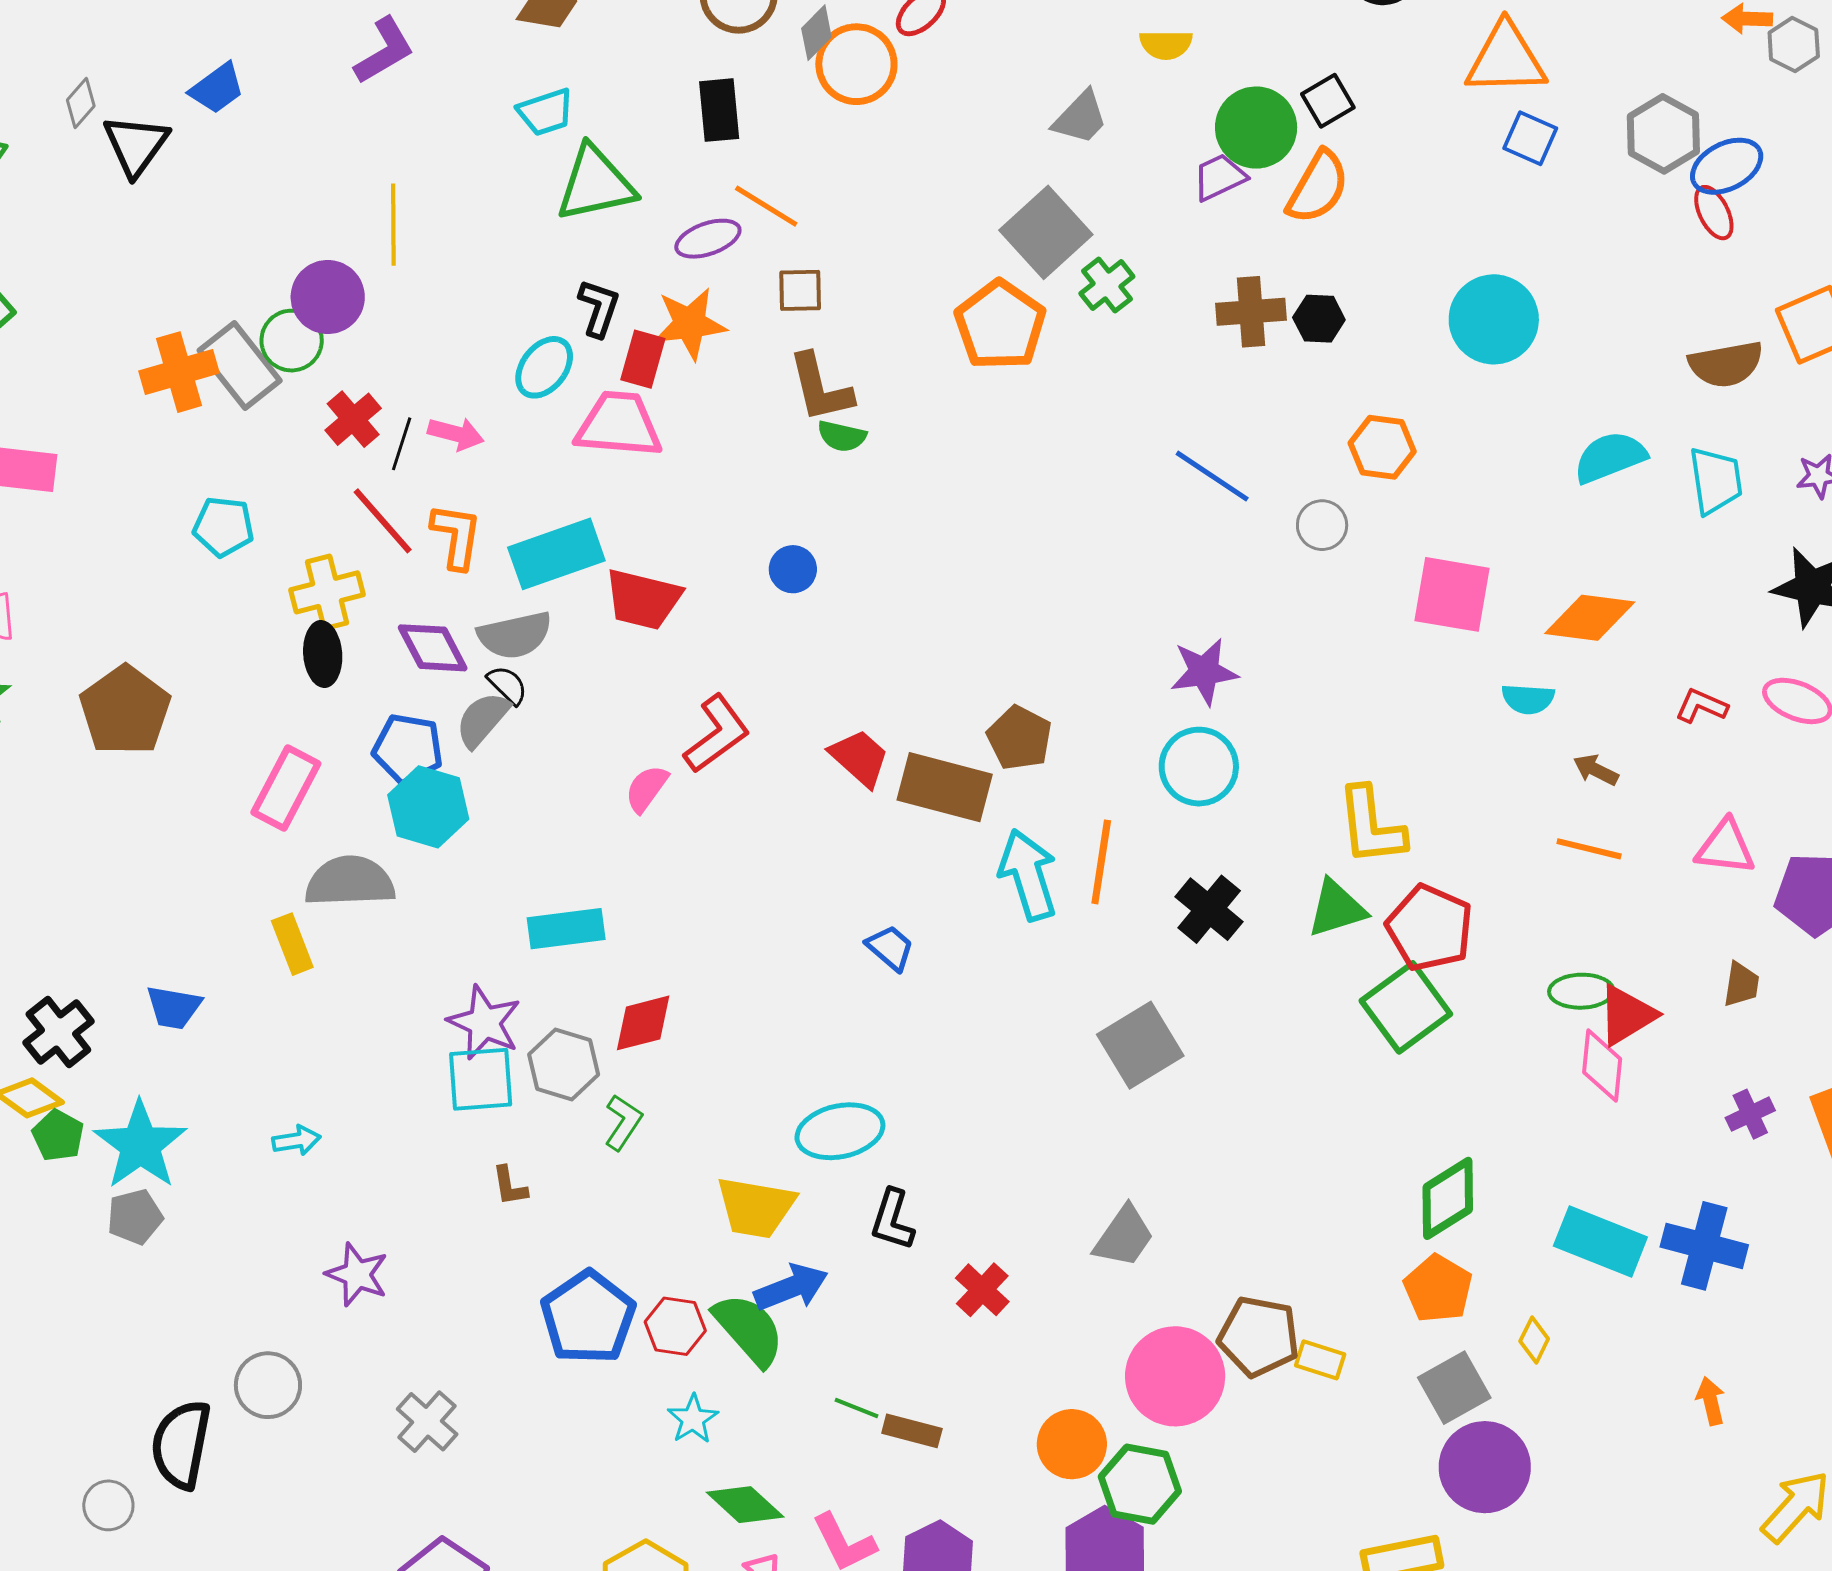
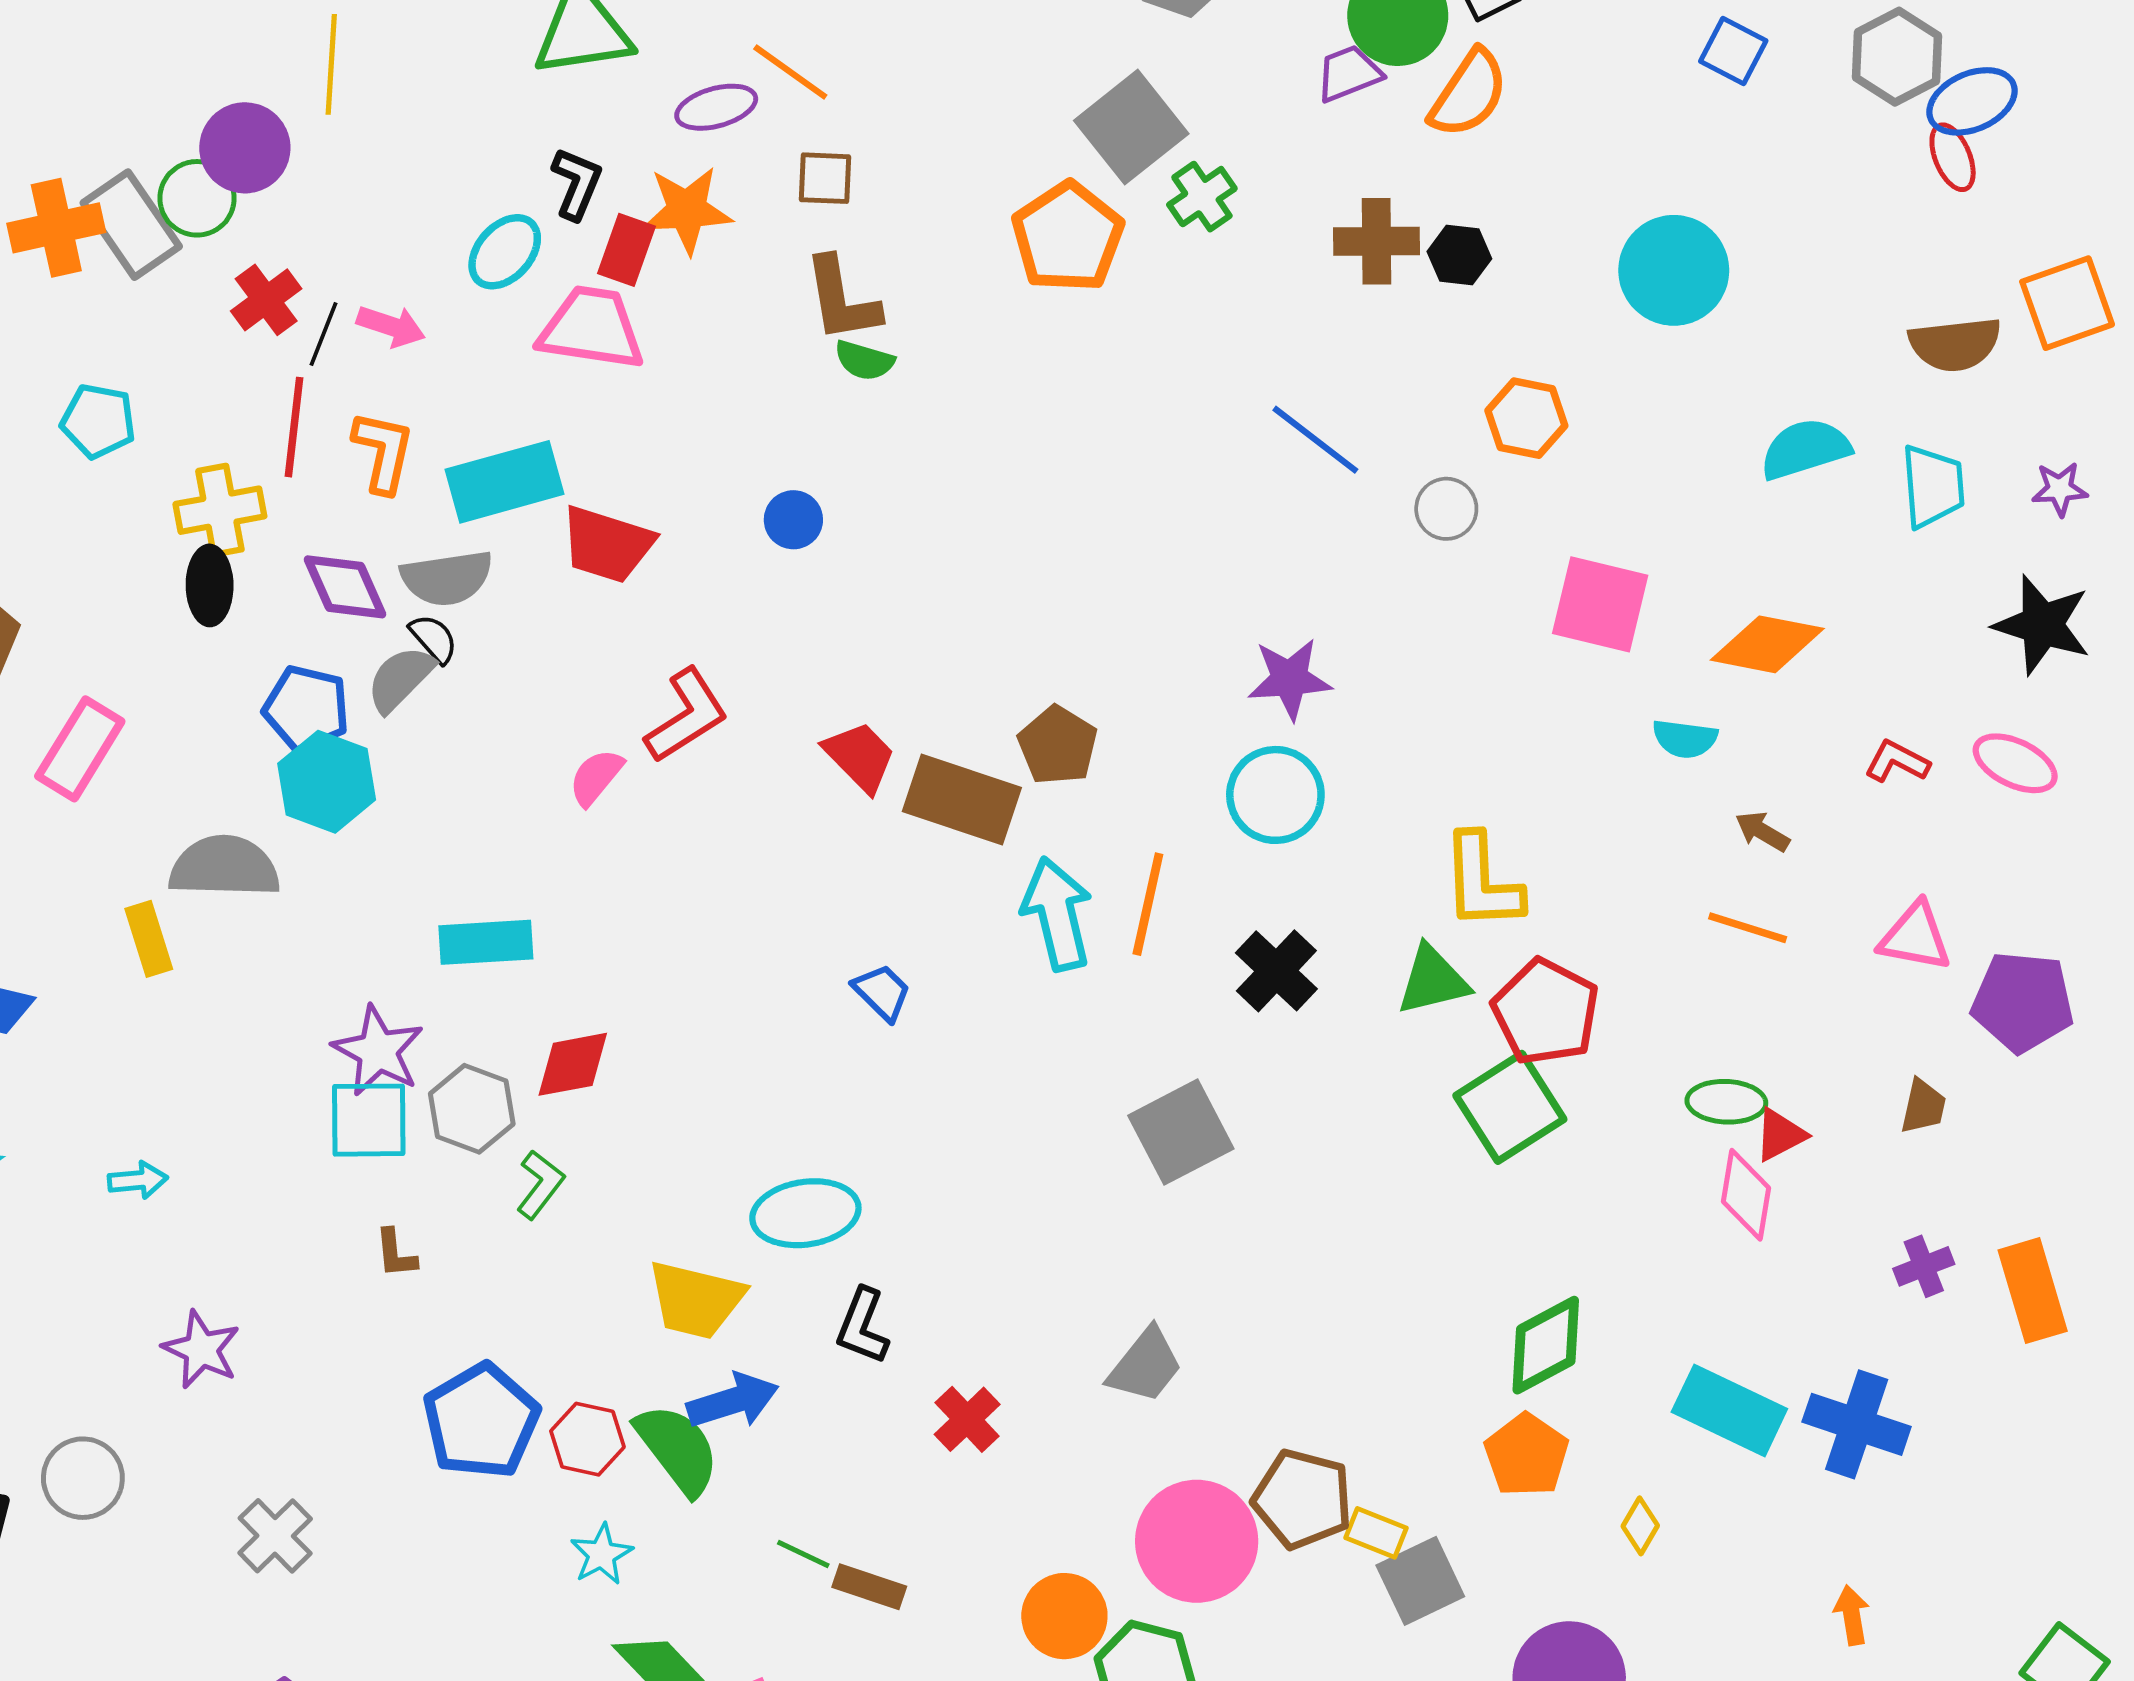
red line: (383, 521) -> (294, 427), turned 44
pink rectangle: (286, 788) -> (80, 749), moved
red triangle: (1627, 1015) -> (1780, 1135), size x0.7
gray square: (1454, 1388) -> (1420, 1581), moved

